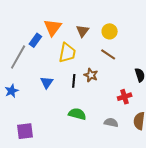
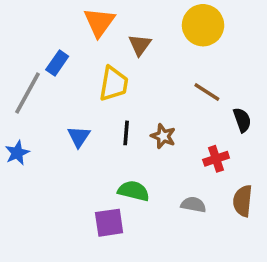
orange triangle: (53, 28) -> (99, 22), moved
yellow circle: (110, 31) -> (203, 25), moved, size x1.5
brown line: (108, 54) -> (207, 92), moved
brown star: (91, 75) -> (163, 136), moved
purple square: (25, 131) -> (109, 223), moved

